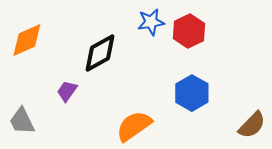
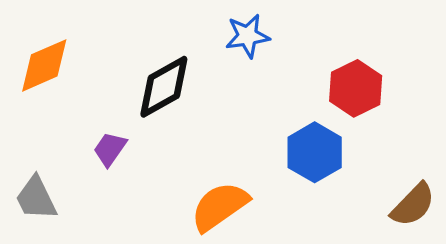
red hexagon: (189, 31) -> (356, 88), moved

